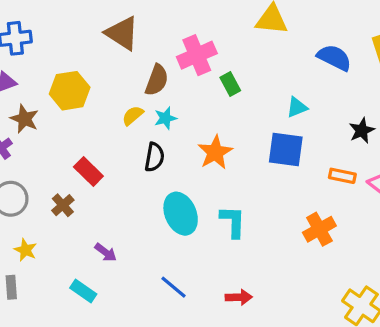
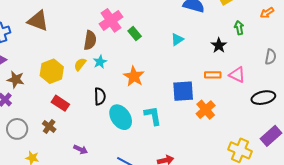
brown triangle: (122, 33) -> (38, 21), moved
yellow hexagon: (70, 91) -> (52, 71), moved
blue square: (286, 150) -> (183, 91), moved
black semicircle: (154, 157) -> (100, 96), moved

